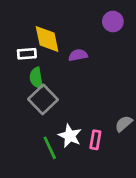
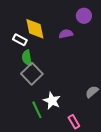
white rectangle: (27, 54) -> (20, 40), turned 32
purple semicircle: (78, 55) -> (66, 34), moved
pink rectangle: (95, 140) -> (74, 122), moved, turned -40

